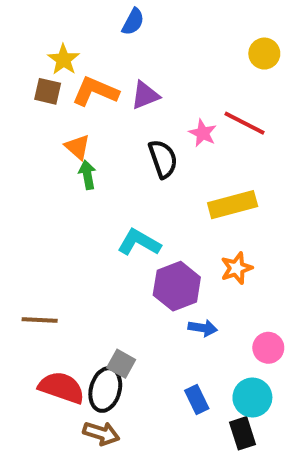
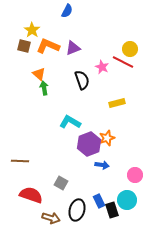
yellow circle: (264, 54) -> (130, 49), moved
yellow rectangle: (233, 205) -> (117, 103), size x0.7
orange star: (236, 268) -> (107, 138), moved
black ellipse: (105, 390) -> (77, 210), moved
black rectangle: (242, 433) -> (112, 210), moved

